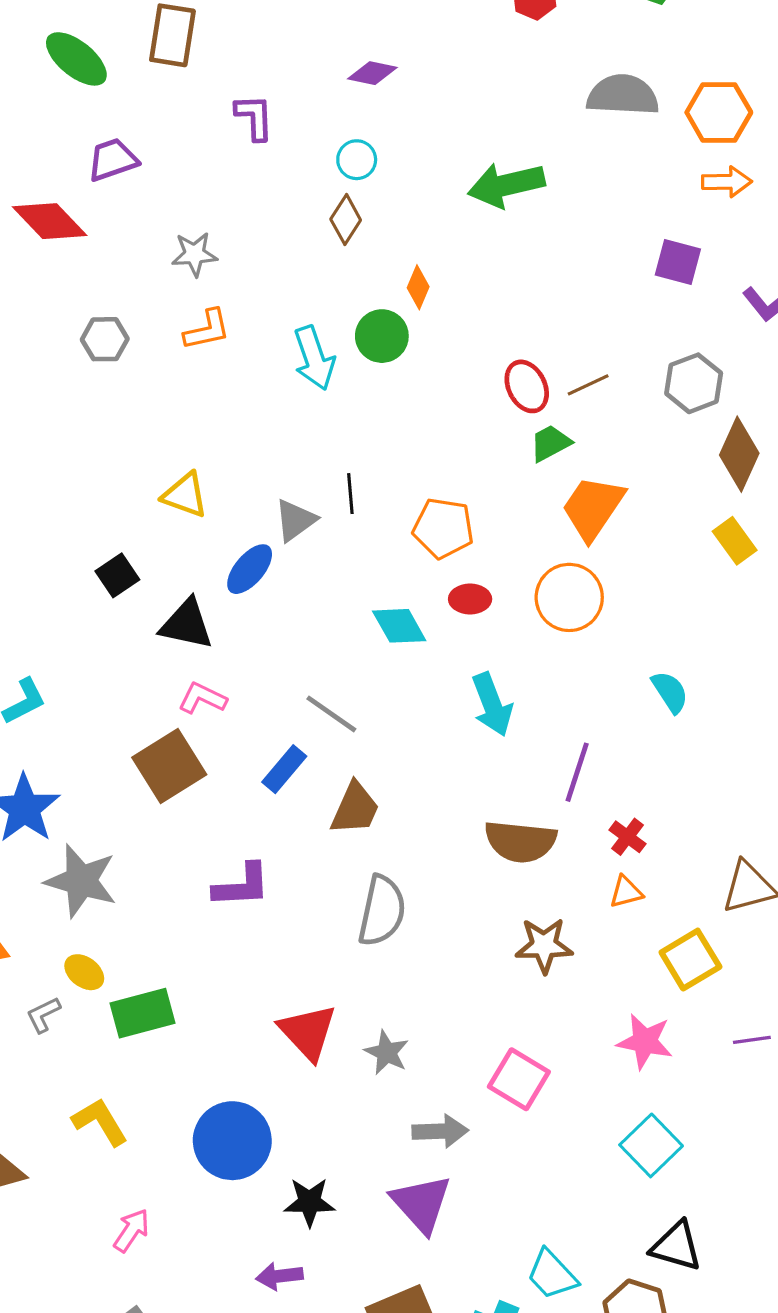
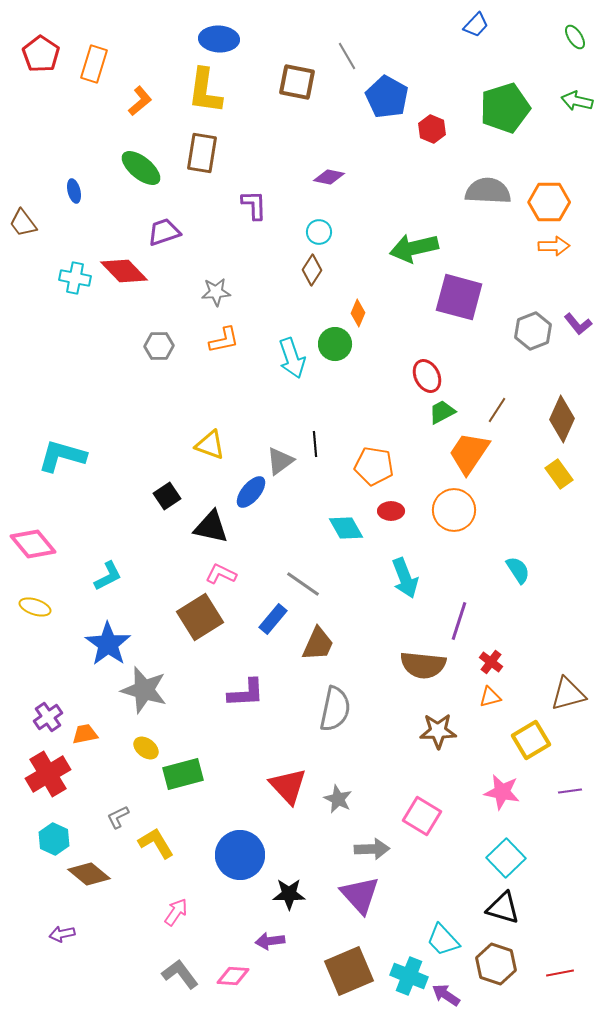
purple square: (678, 262) -> (459, 297), moved, size x1.6
gray hexagon: (694, 383) -> (533, 331), moved
brown line: (588, 385) -> (497, 410), moved, turned -32
gray L-shape: (43, 1015) -> (118, 817), moved
black triangle: (676, 1246) -> (503, 908), moved

